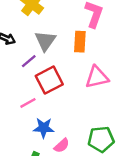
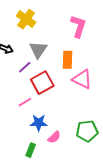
orange rectangle: (80, 42) -> (68, 60), moved
pink triangle: (97, 77) -> (82, 79), turned 40

